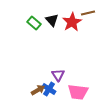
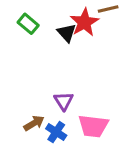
black triangle: (52, 20) -> (67, 33), moved
blue cross: (49, 89) -> (56, 132), moved

